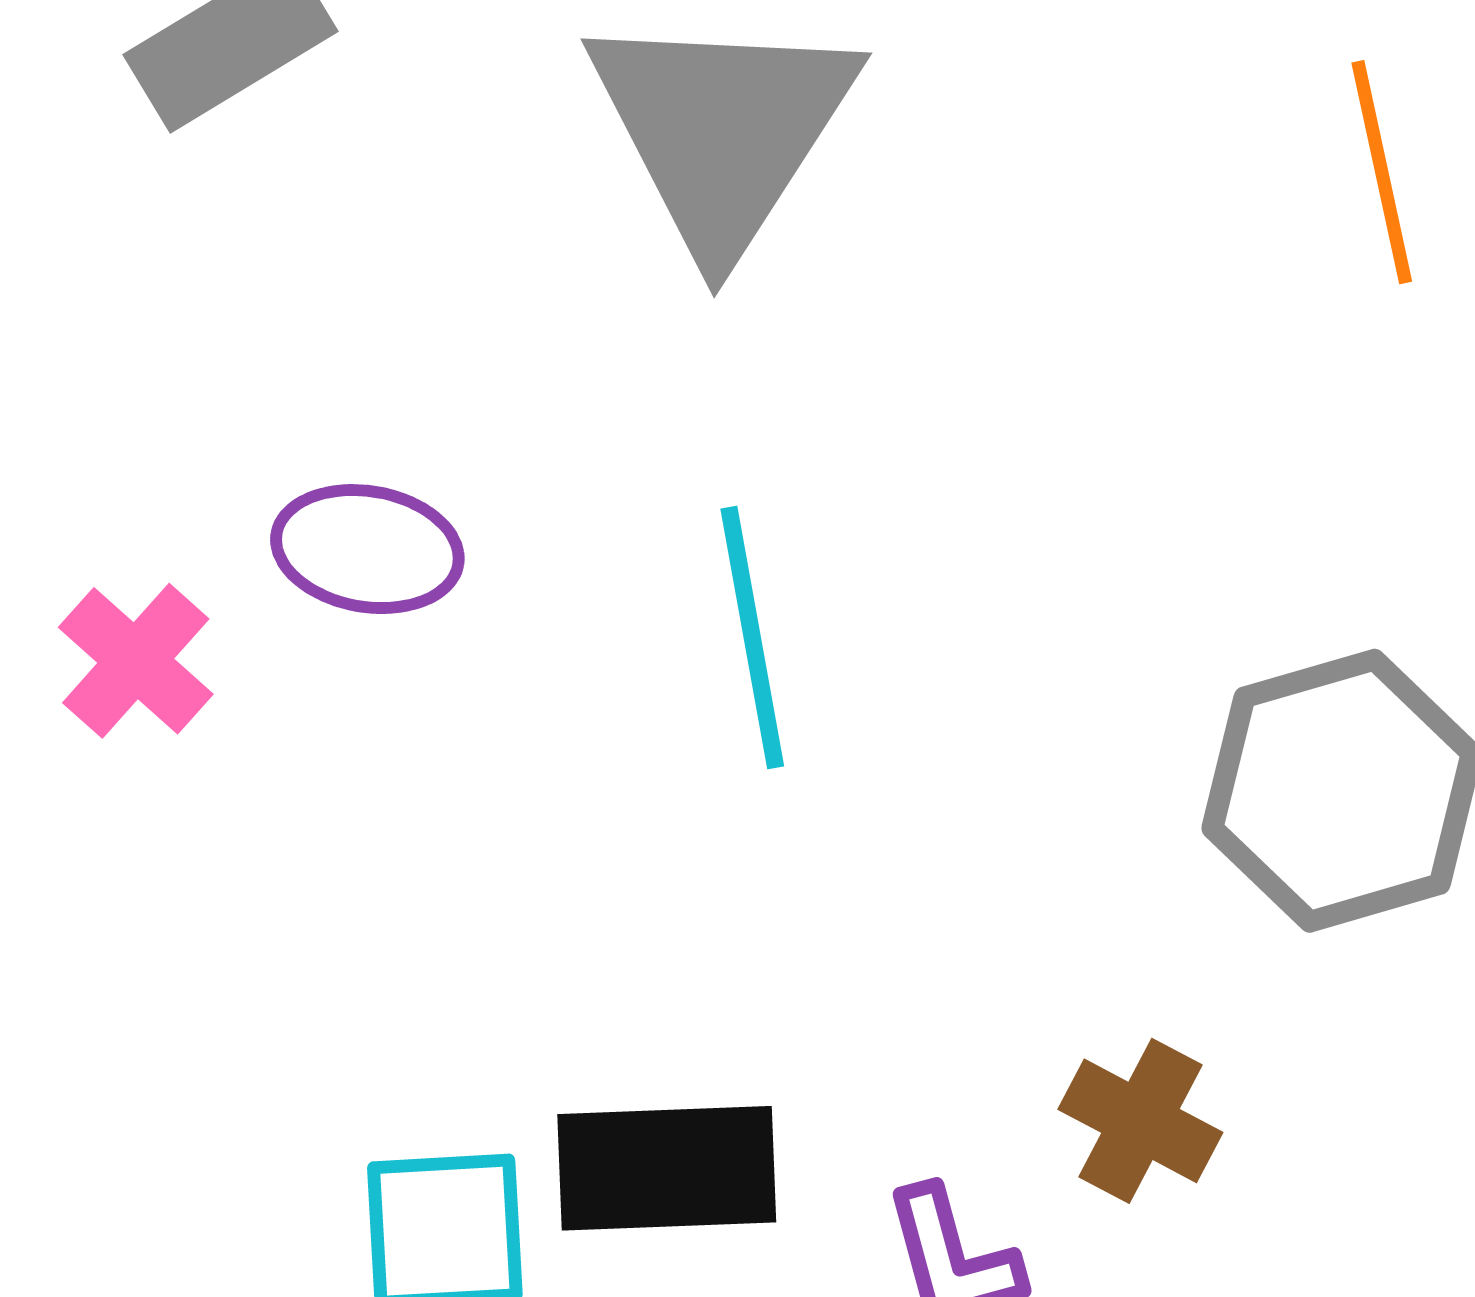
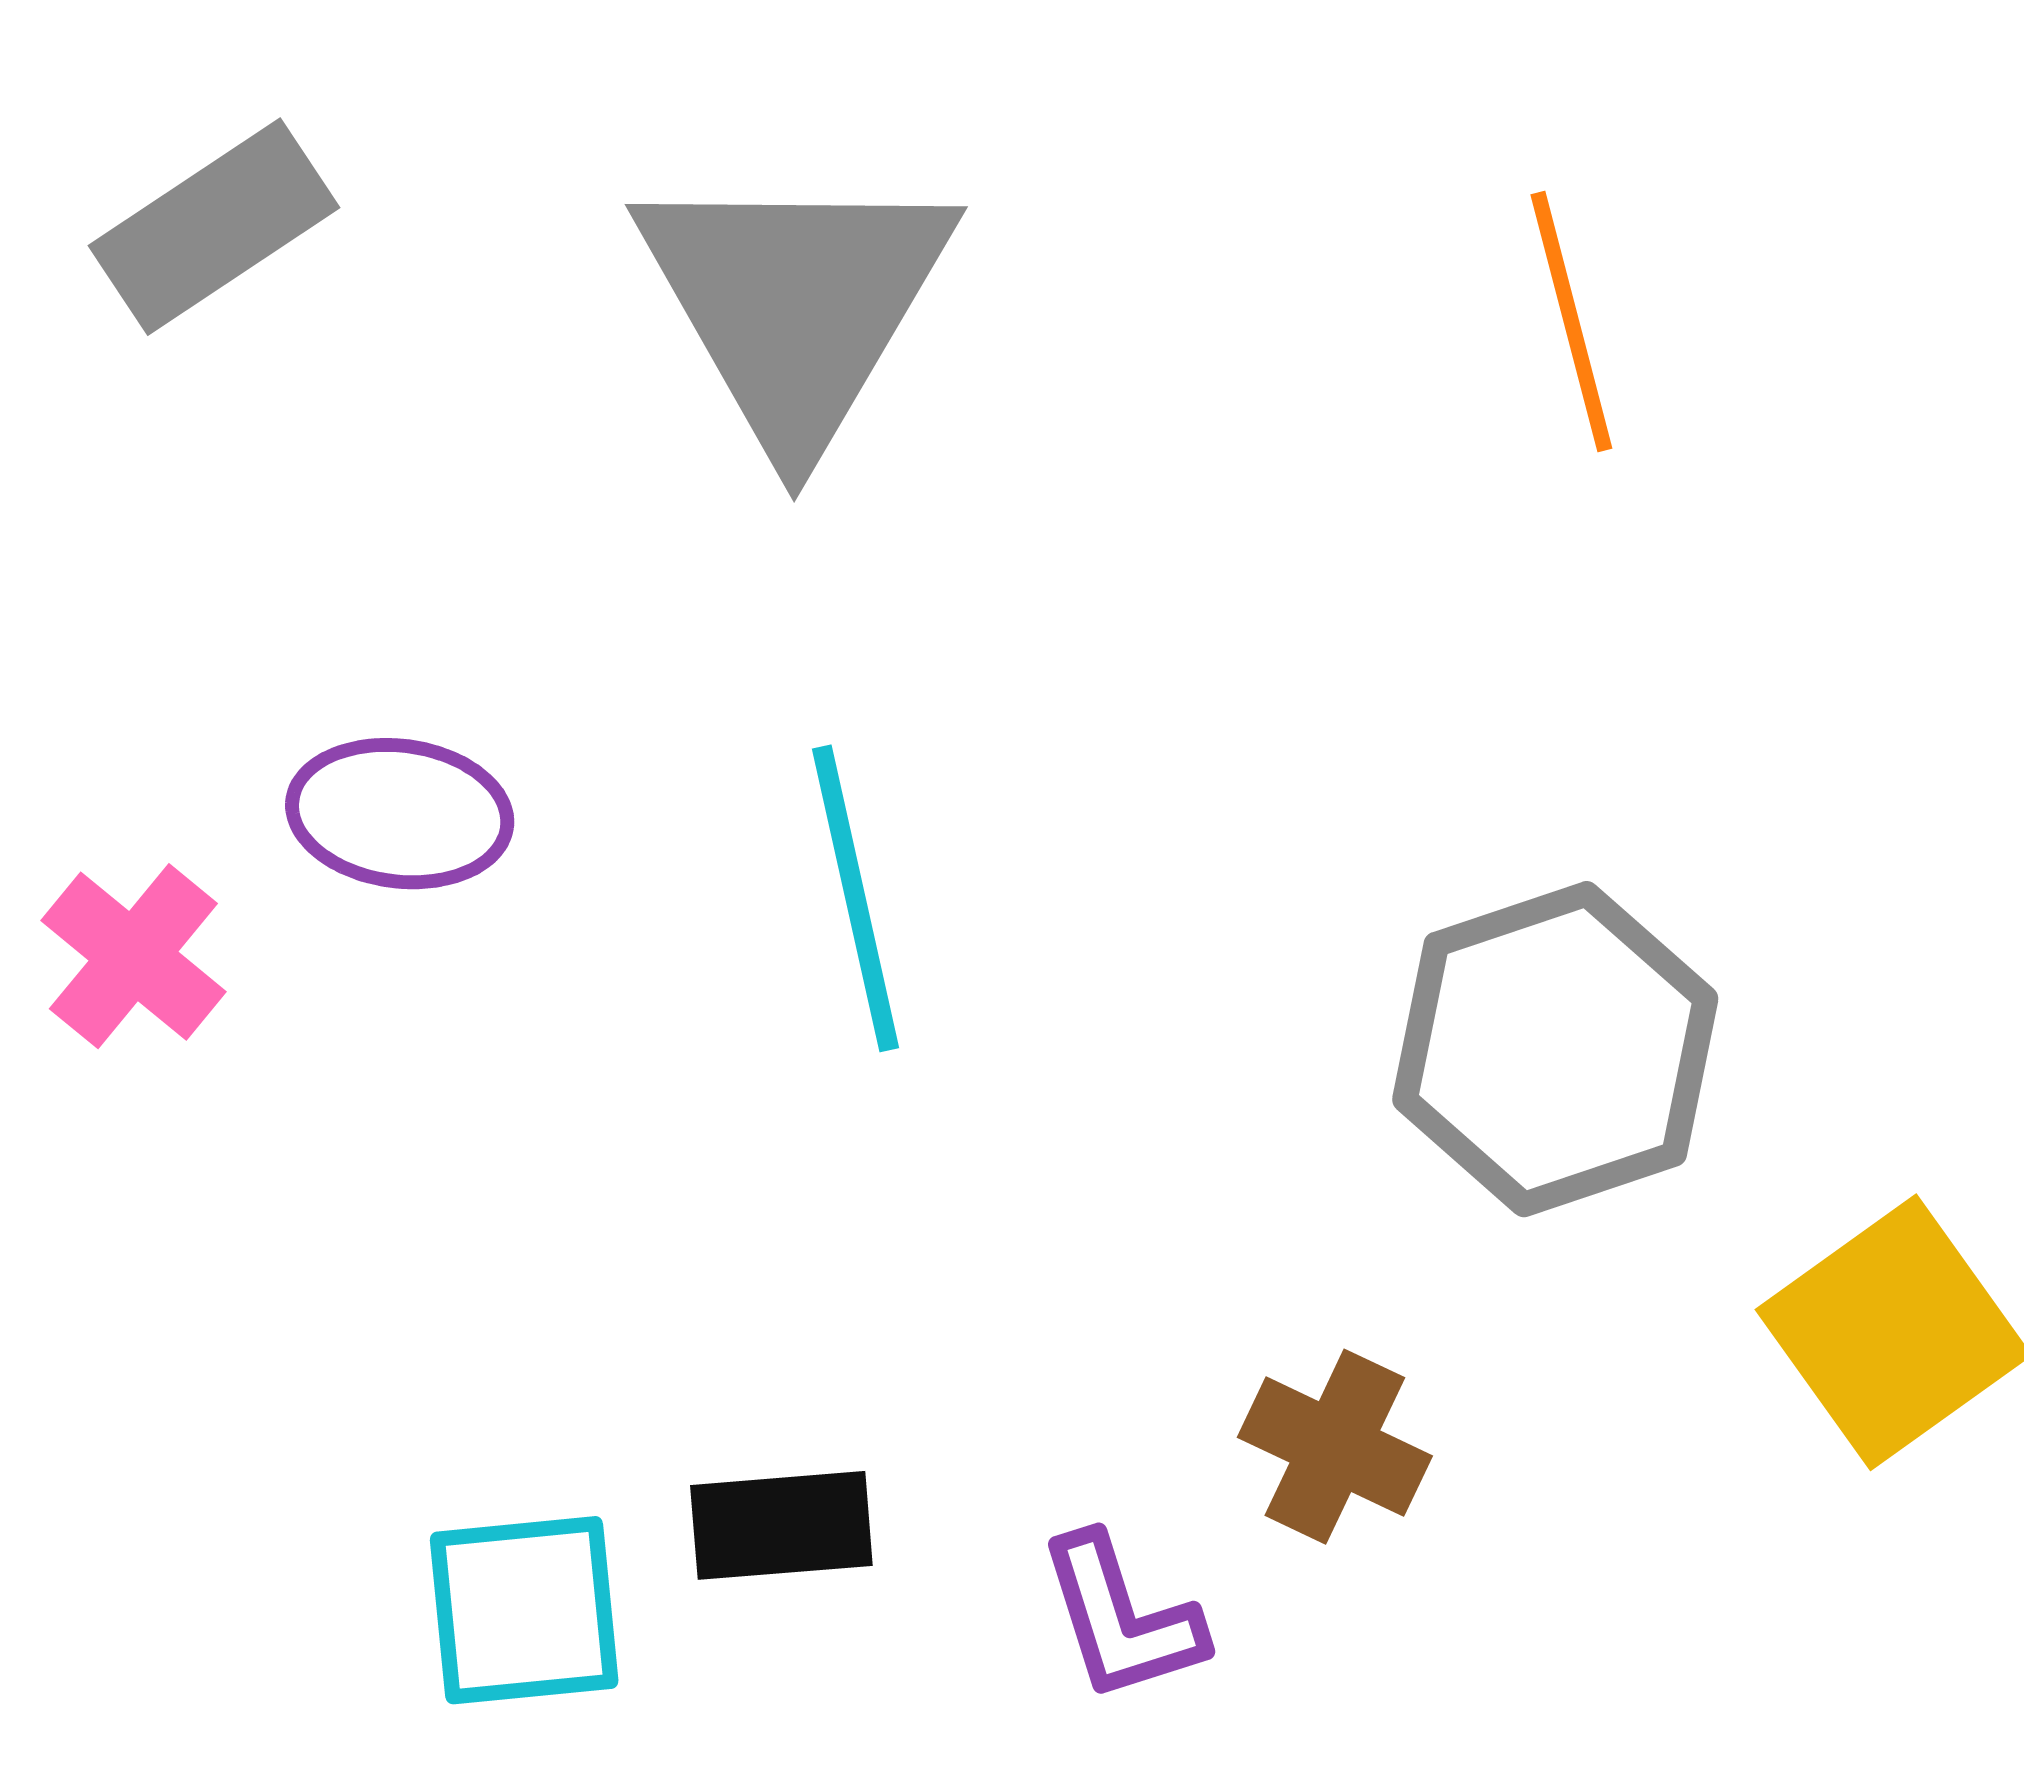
black rectangle: (667, 1168) -> (781, 1525), size x0.7

